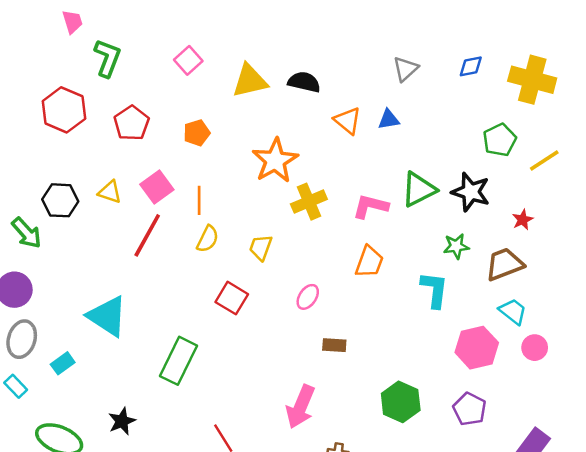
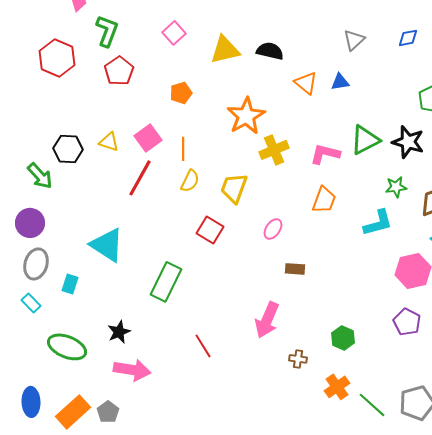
red hexagon: (64, 110) -> (57, 58), moved
red pentagon: (132, 123) -> (119, 71), moved
yellow trapezoid: (261, 247) -> (234, 188), size x1.4
cyan L-shape: (434, 290) -> (378, 223), turned 68
cyan rectangle: (63, 363) -> (70, 284), turned -36
green hexagon: (401, 402) -> (343, 338), moved, size x0.7

